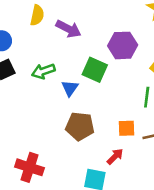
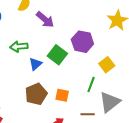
brown pentagon: (80, 126) -> (36, 94), turned 30
orange square: (126, 128) -> (62, 95), moved

